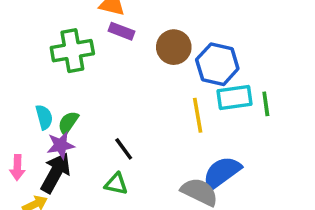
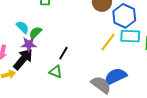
yellow line: (198, 115) -> (108, 42), turned 36
cyan semicircle: (44, 117) -> (23, 27), turned -40
black line: (124, 149) -> (63, 53), turned 56

